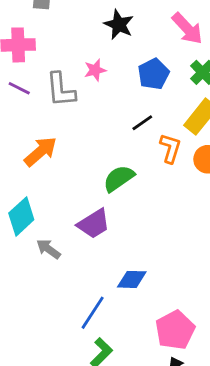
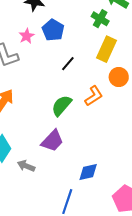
blue pentagon: (153, 74) -> (53, 30), moved
orange L-shape: (170, 148) -> (94, 96), moved, turned 55

